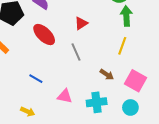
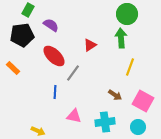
green arrow: (126, 16) -> (121, 38), moved
gray line: (76, 52) -> (73, 73), moved, turned 60
blue line: (36, 79) -> (55, 92), moved, turned 64

